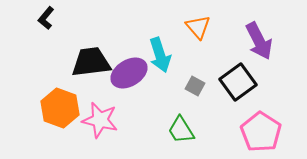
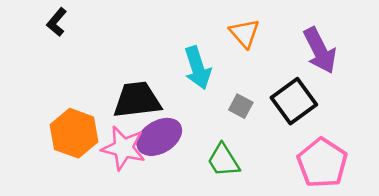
black trapezoid: (91, 62) -> (137, 100), moved
purple ellipse: (129, 73) -> (159, 137), moved

